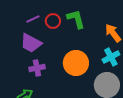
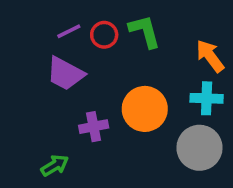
cyan cross: (111, 57) -> (207, 98), turned 30
purple cross: (37, 68) -> (94, 127), moved

